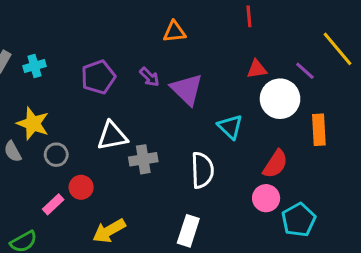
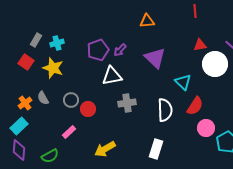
purple arrow: (149, 77) -> (120, 50), moved, turned 88
yellow star: (33, 124) -> (53, 68), moved
white triangle: (112, 136) -> (112, 76), moved
red semicircle: (275, 164) -> (195, 106), moved
red circle: (81, 187) -> (88, 109), moved

